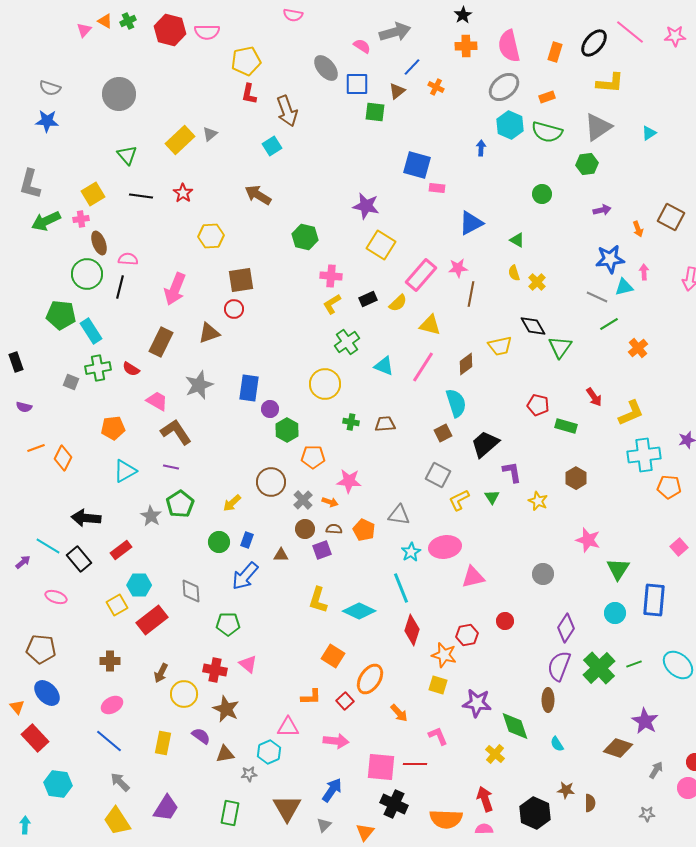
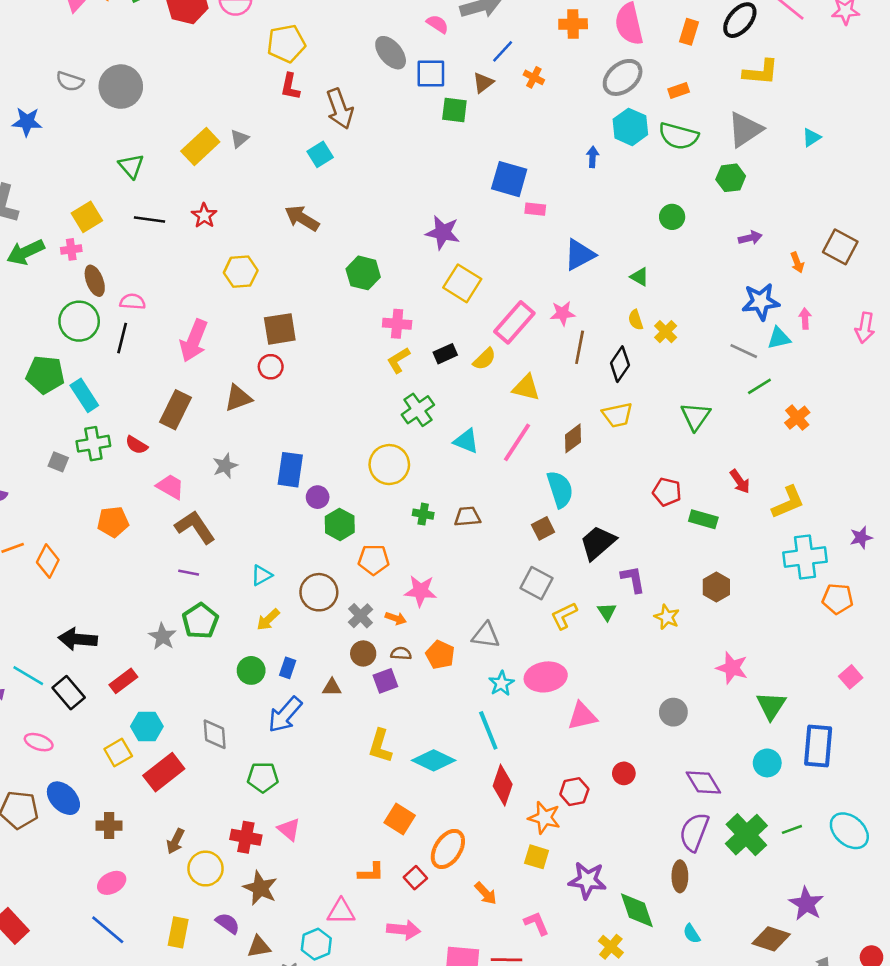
gray semicircle: (50, 88) -> (70, 81), moved
black diamond: (533, 326) -> (620, 364), moved, turned 64
gray star: (199, 385) -> (225, 466), size x0.7
cyan triangle: (125, 471) -> (262, 575), moved, size x0.7
purple diamond: (566, 628) -> (703, 783), turned -64
blue ellipse: (47, 693) -> (63, 798), moved

